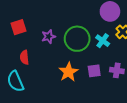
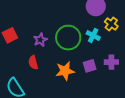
red semicircle: (24, 57) -> (33, 62), moved
orange star: (68, 72) -> (65, 71), turned 30

